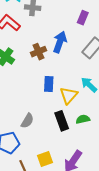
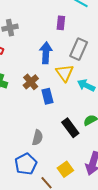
brown cross: (38, 52) -> (31, 82), moved
yellow triangle: (69, 95) -> (65, 73), moved

